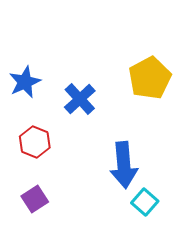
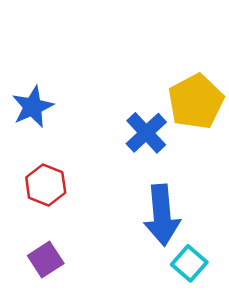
blue cross: (80, 99) -> (146, 133), moved

